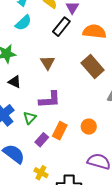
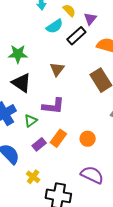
cyan semicircle: (23, 23) -> (55, 26), moved
black triangle: (15, 82) -> (21, 83), size x1.5

